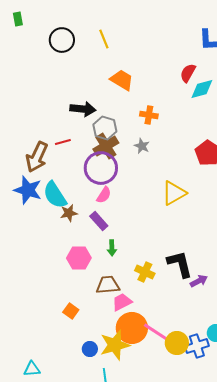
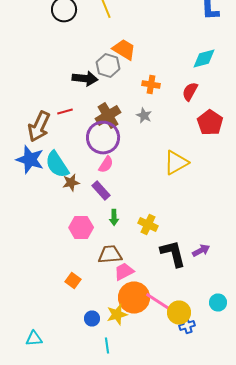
red semicircle: (188, 73) -> (190, 92), moved
gray hexagon: (105, 128) -> (108, 66), moved
black L-shape: (180, 264) -> (173, 254), moved
yellow cross: (145, 272) -> (148, 224), moved
yellow star: (115, 345) -> (117, 314), size x0.7
blue cross: (197, 346) -> (187, 326), moved, size x0.7

